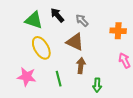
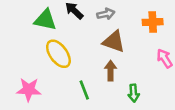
gray arrow: (82, 20) -> (106, 14), turned 128
brown triangle: (75, 42) -> (114, 42), moved
pink star: (27, 77) -> (29, 90), moved

